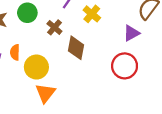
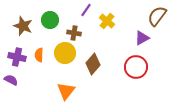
brown cross: (54, 27) -> (74, 33), turned -32
brown diamond: (76, 48) -> (93, 64), moved, turned 30
yellow circle: (36, 67) -> (65, 53), moved

